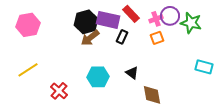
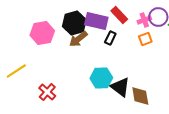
pink hexagon: (28, 25) -> (42, 33), moved
black triangle: (132, 73) -> (120, 87), moved, size x1.5
cyan hexagon: (98, 77) -> (101, 78), moved

